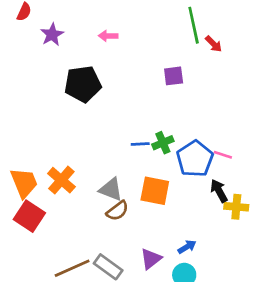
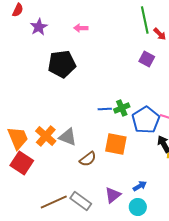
purple square: (174, 76) -> (147, 59), moved, turned 35
gray triangle: (111, 189) -> (68, 137), moved

